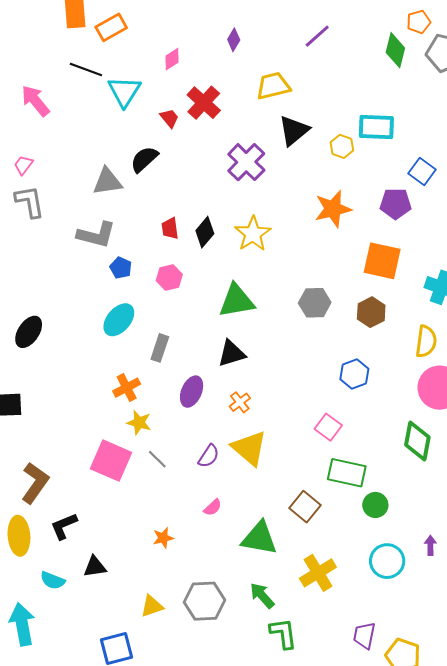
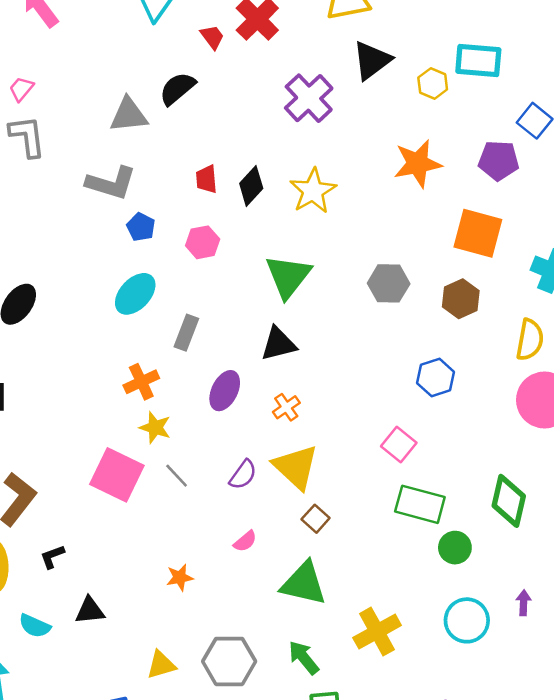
green triangle: (237, 301) -> (288, 276), turned -45
green diamond: (417, 441) -> (509, 501), moved
brown square: (305, 507) -> (316, 519), moved, size x0.7
black L-shape: (64, 526) -> (52, 557), size x0.7

